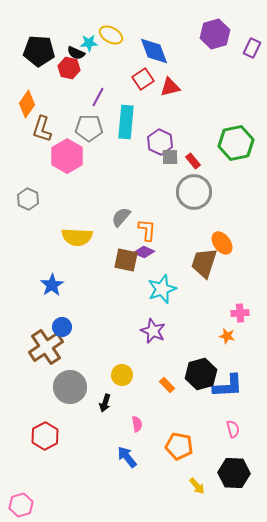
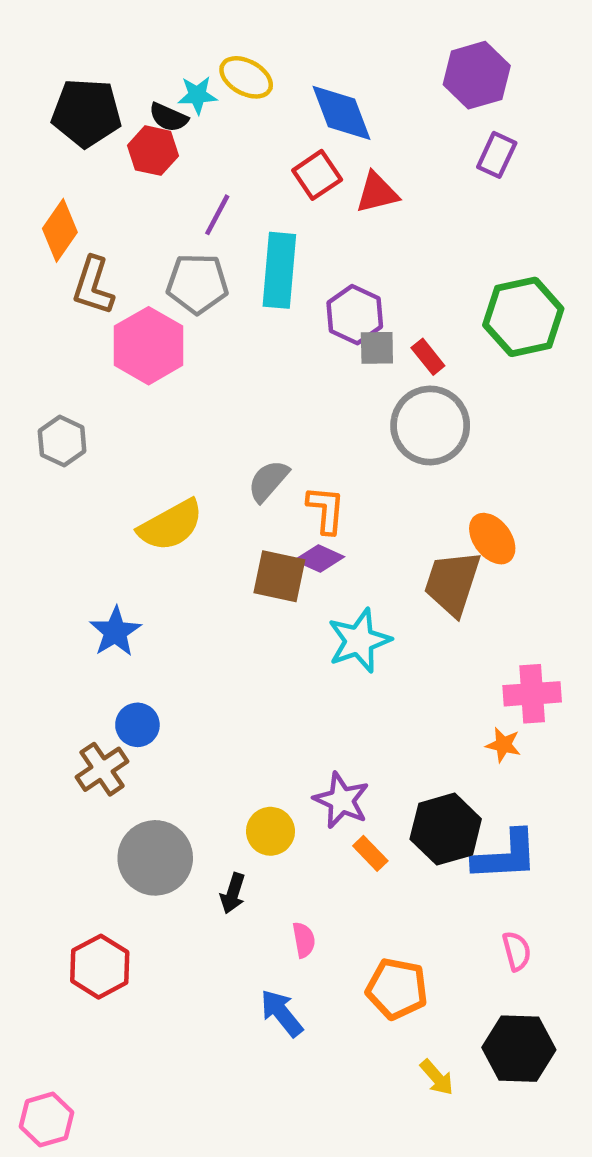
purple rectangle: (252, 48) -> (497, 155), moved
yellow semicircle: (77, 237) -> (171, 525), turned -32
pink cross: (240, 313) -> (532, 694), size x1.4
purple star: (153, 331) -> (341, 800), moved
brown cross: (46, 347) -> (102, 769), size x0.7

